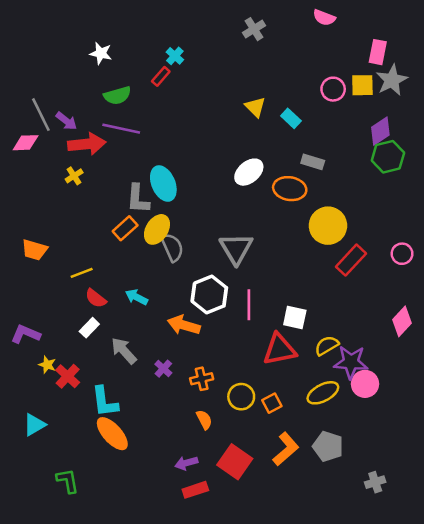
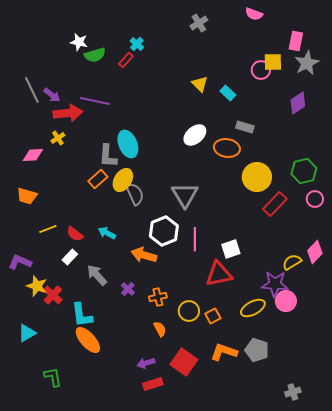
yellow square: (362, 85) -> (273, 62), moved
green semicircle: (117, 95) -> (95, 55), moved
pink diamond: (26, 143) -> (33, 155), moved
green hexagon: (388, 157) -> (304, 171), moved
yellow line: (82, 273) -> (48, 229), moved
white square: (295, 318) -> (231, 249), turned -30
yellow semicircle: (327, 346) -> (292, 262), moved
yellow star: (47, 365) -> (37, 286), size x1.5
orange L-shape: (286, 449) -> (224, 352), turned -120
gray cross: (375, 482) -> (293, 392), moved

